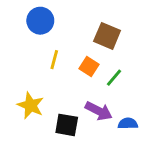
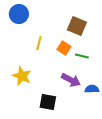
blue circle: (40, 21) -> (19, 14), moved
green line: (114, 78) -> (82, 56), turned 64
black square: (67, 125) -> (48, 102), moved

